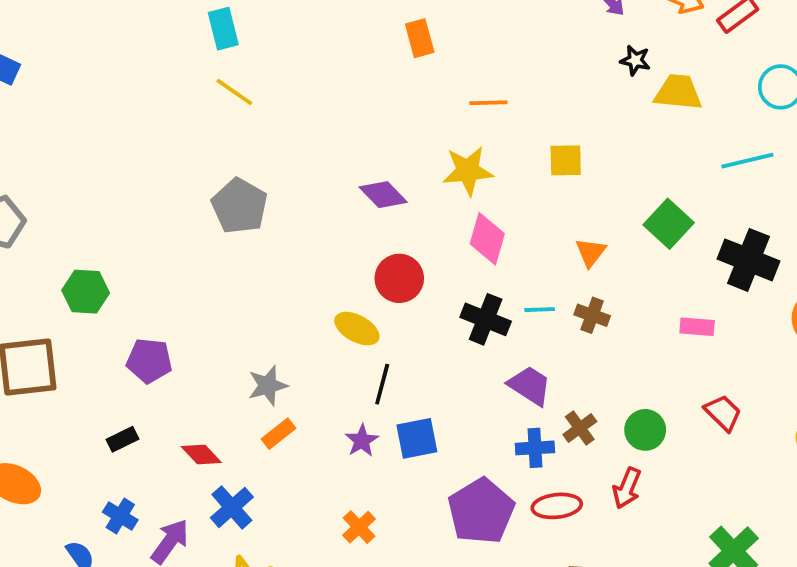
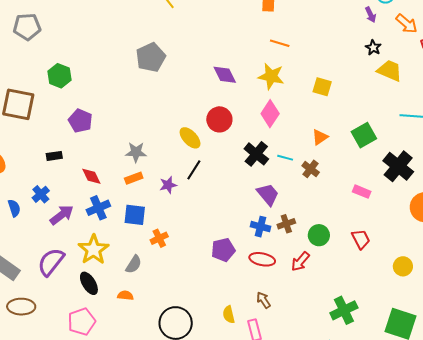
orange line: (488, 103) -> (280, 43), moved
blue square: (417, 438) -> (135, 215), moved
purple star: (362, 441) -> (168, 185), moved
purple pentagon: (481, 511) -> (223, 250), size x0.7

